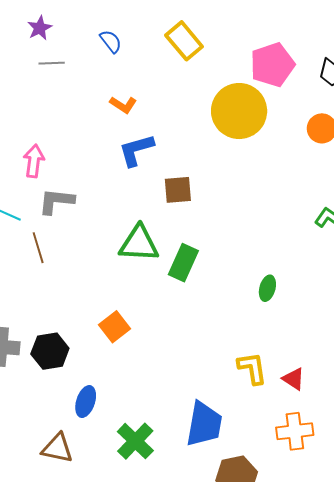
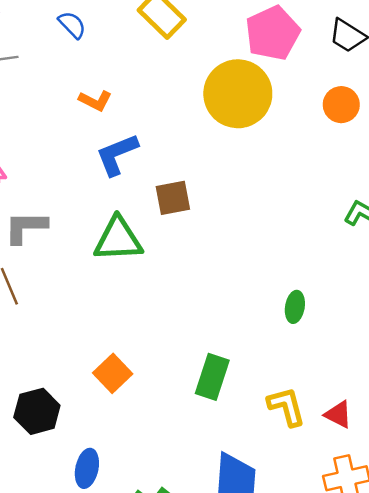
green triangle: (139, 244) -> (118, 239), moved
green rectangle: (183, 263) -> (212, 377), moved

